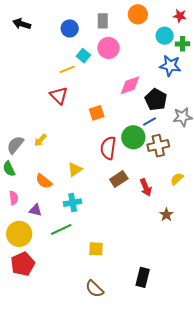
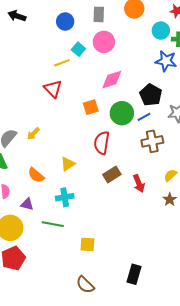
pink diamond: (130, 85) -> (112, 80), moved
green circle: (133, 137) -> (122, 113), moved
brown star: (166, 215) -> (170, 200), moved
green line: (61, 229) -> (53, 224), turned 35

